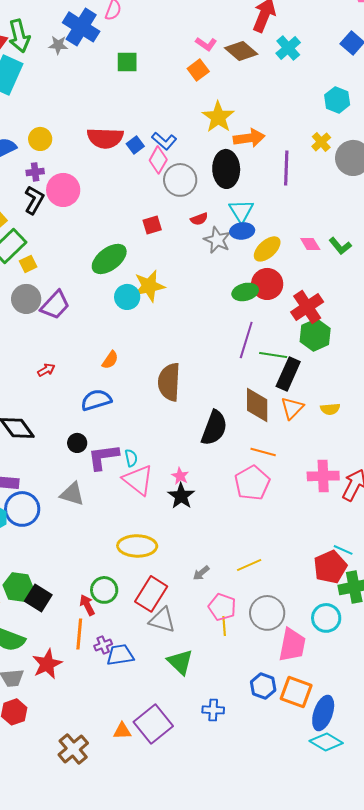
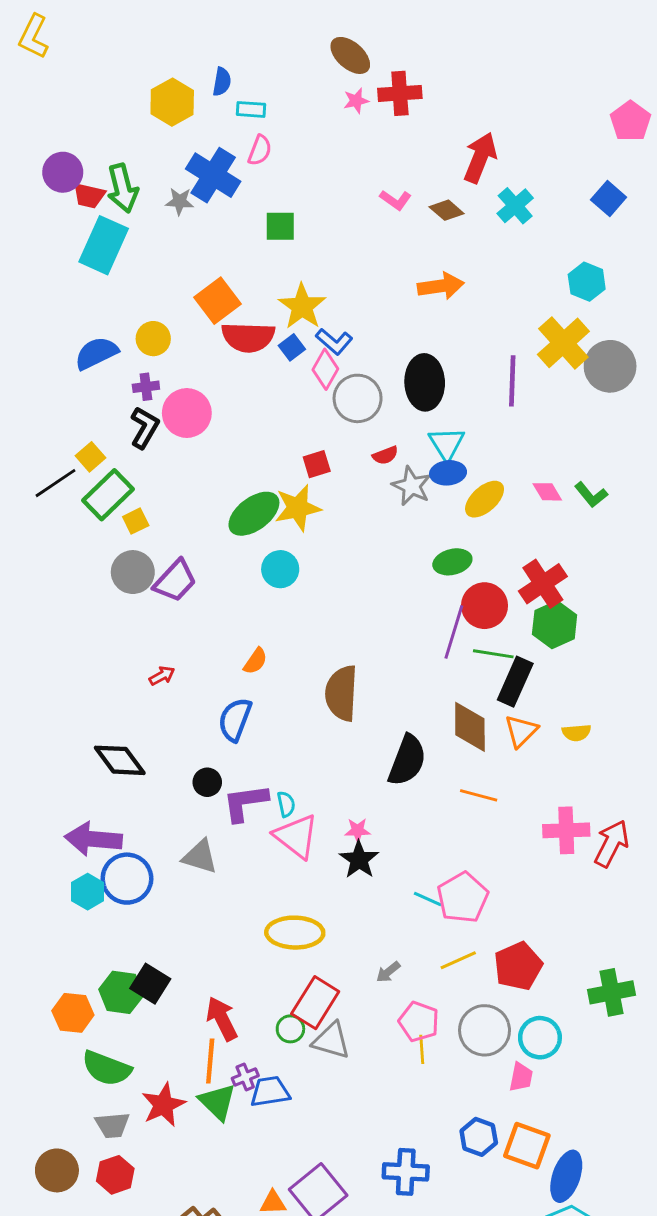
brown diamond: (241, 51) -> (447, 210), size x0.7
orange square: (198, 70) -> (217, 301), moved, size x1.4
yellow star: (218, 117) -> (302, 306), moved
orange arrow: (249, 138) -> (441, 286), moved
yellow cross: (321, 142) -> (563, 343), size x1.8
red circle: (267, 284) -> (485, 606), moved
yellow star: (149, 286) -> (298, 508), moved
blue semicircle: (96, 400) -> (235, 719), turned -52
pink star: (180, 476) -> (358, 830), turned -30
pink pentagon: (252, 483) -> (463, 898), moved
cyan line: (343, 550) -> (428, 899), moved
red pentagon: (330, 567) -> (518, 966), moved
green circle: (104, 590) -> (290, 1029), moved, size x0.7
black square: (38, 598) -> (150, 984), moved
red arrow: (87, 605) -> (222, 1019), size x1.4
cyan circle: (326, 618) -> (540, 1038), moved
pink trapezoid: (292, 645) -> (521, 1077), size x0.6
green triangle: (180, 662) -> (217, 1102), moved
blue cross: (213, 710) -> (406, 1172), size x1.4

